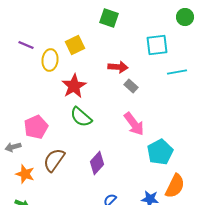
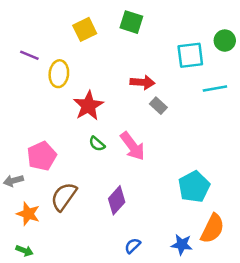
green circle: (185, 17) -> (225, 41), moved
yellow square: (75, 45) -> (85, 29), moved
green semicircle: (81, 117) -> (97, 144), size x0.6
pink arrow: (134, 124) -> (133, 146), moved

